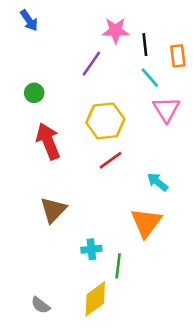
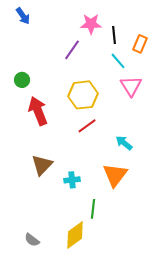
orange rectangle: (178, 56) -> (140, 44), turned 30
green circle: (34, 93) -> (22, 80), moved
cyan cross: (91, 249) -> (72, 180), moved

